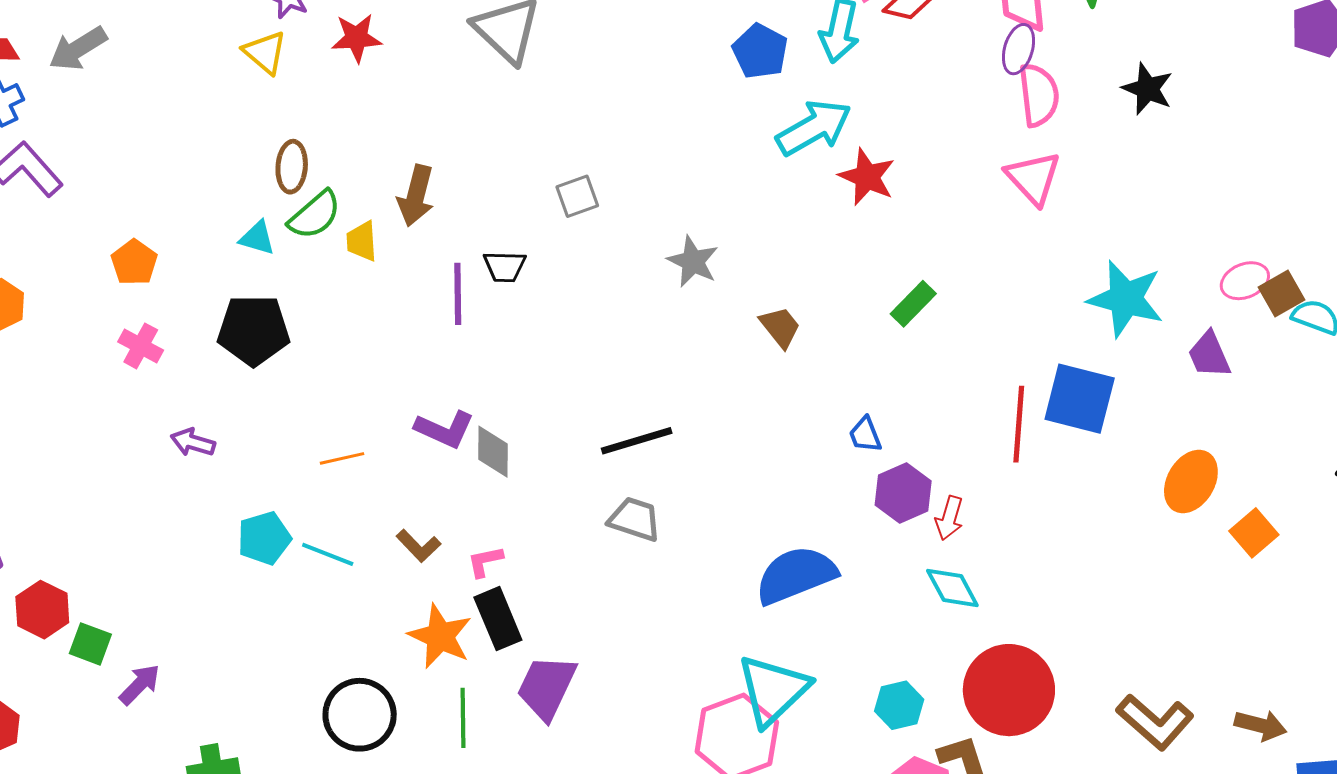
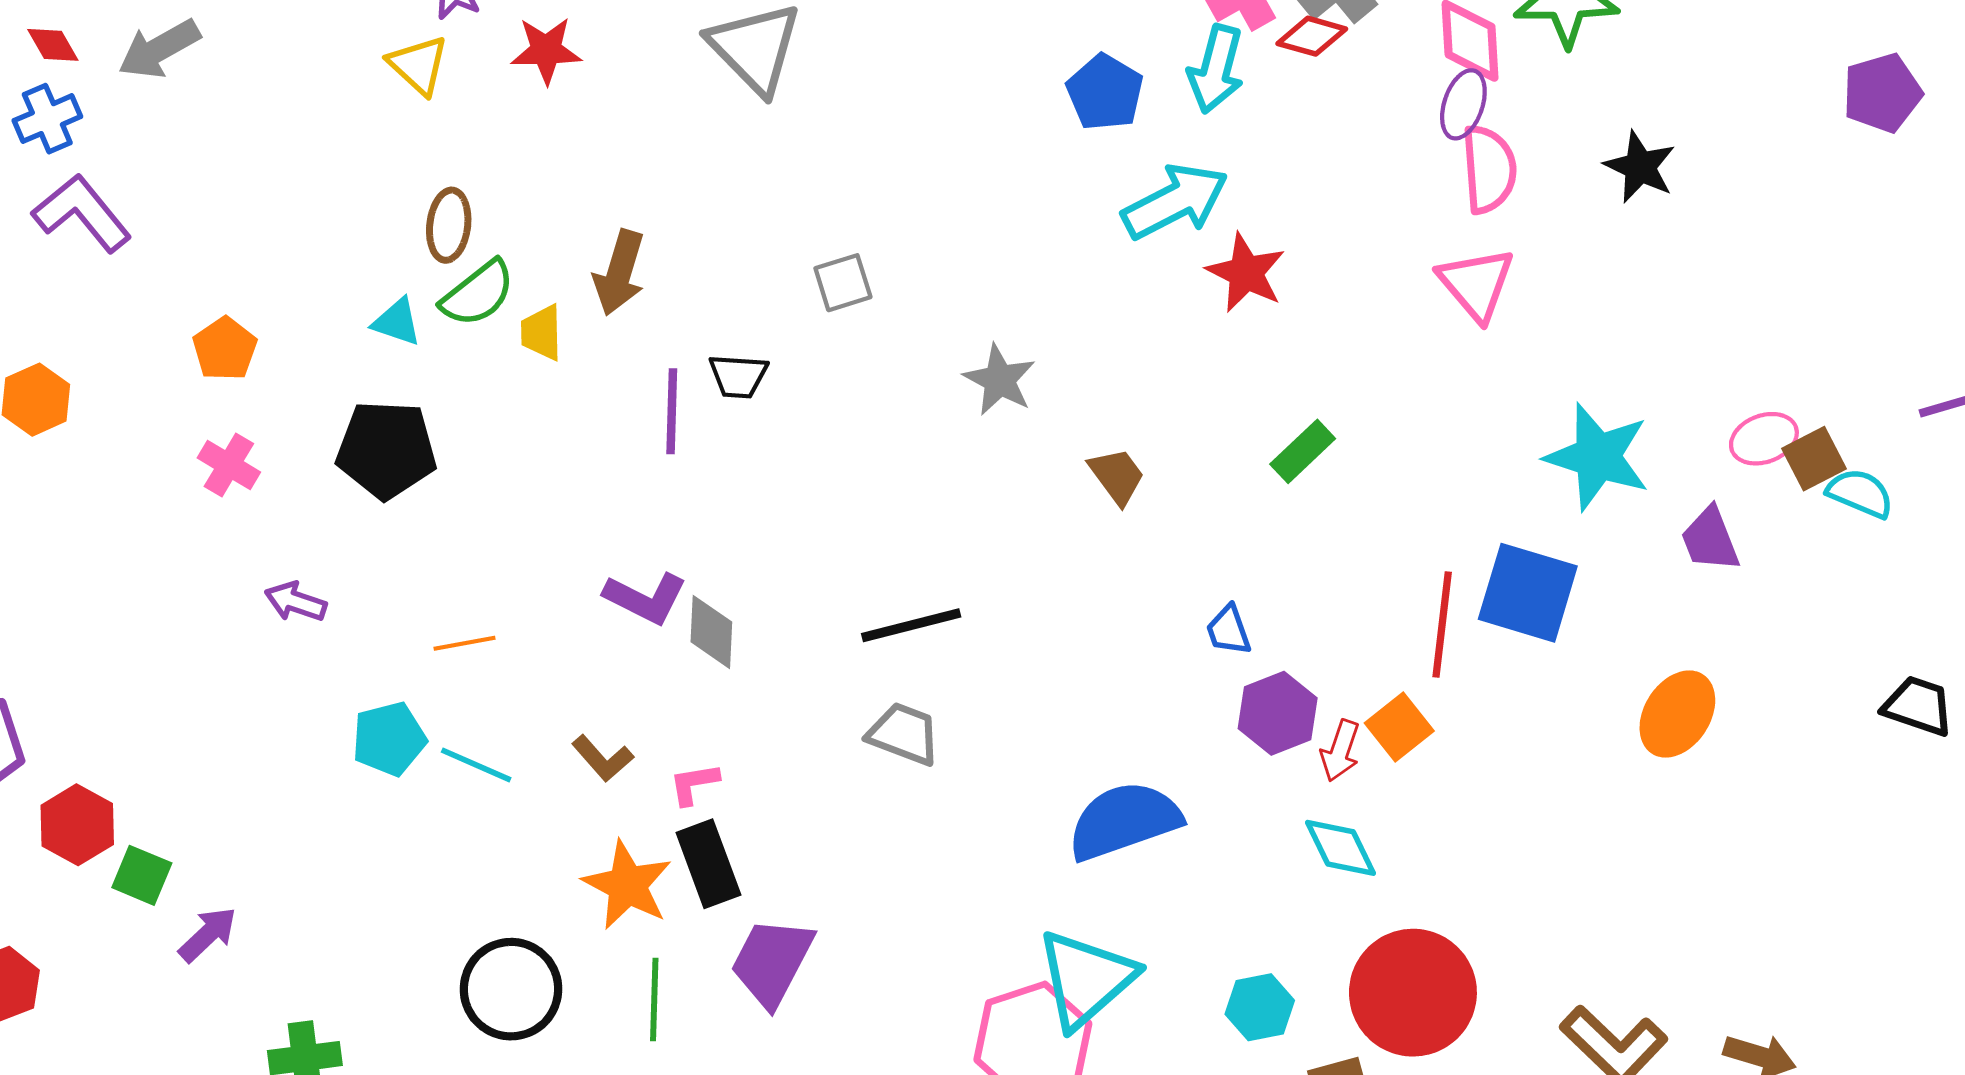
orange line: (342, 458) -> (465, 643), moved
orange square: (1254, 533) -> (1399, 727), moved

